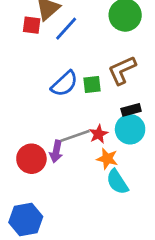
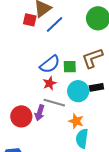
cyan circle: (130, 129) -> (78, 91), moved
red star: (98, 134) -> (50, 83), moved
gray line: (75, 136) -> (54, 103), turned 30
cyan semicircle: (117, 182) -> (82, 139), turned 36

